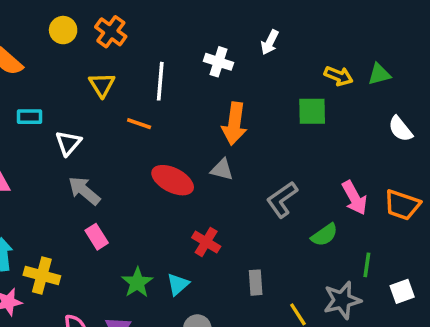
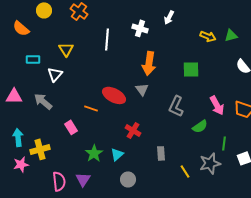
yellow circle: (63, 30) -> (44, 10), moved
yellow triangle: (102, 85) -> (66, 49), moved
green square: (312, 111) -> (191, 69), moved
orange line: (139, 124) -> (91, 108), moved
gray triangle: (222, 170) -> (142, 89), turned 40
gray arrow: (84, 191) -> (43, 101), moved
gray L-shape: (282, 200) -> (176, 106), turned -30
yellow cross: (42, 275) -> (40, 149), turned -30

